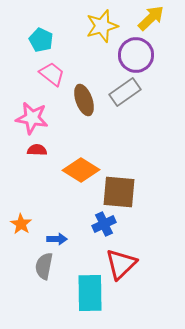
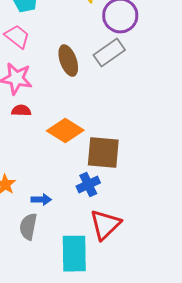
pink trapezoid: (52, 74) -> (17, 37), moved

